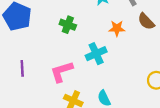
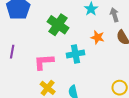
green cross: (68, 25) -> (58, 25), size x1.5

